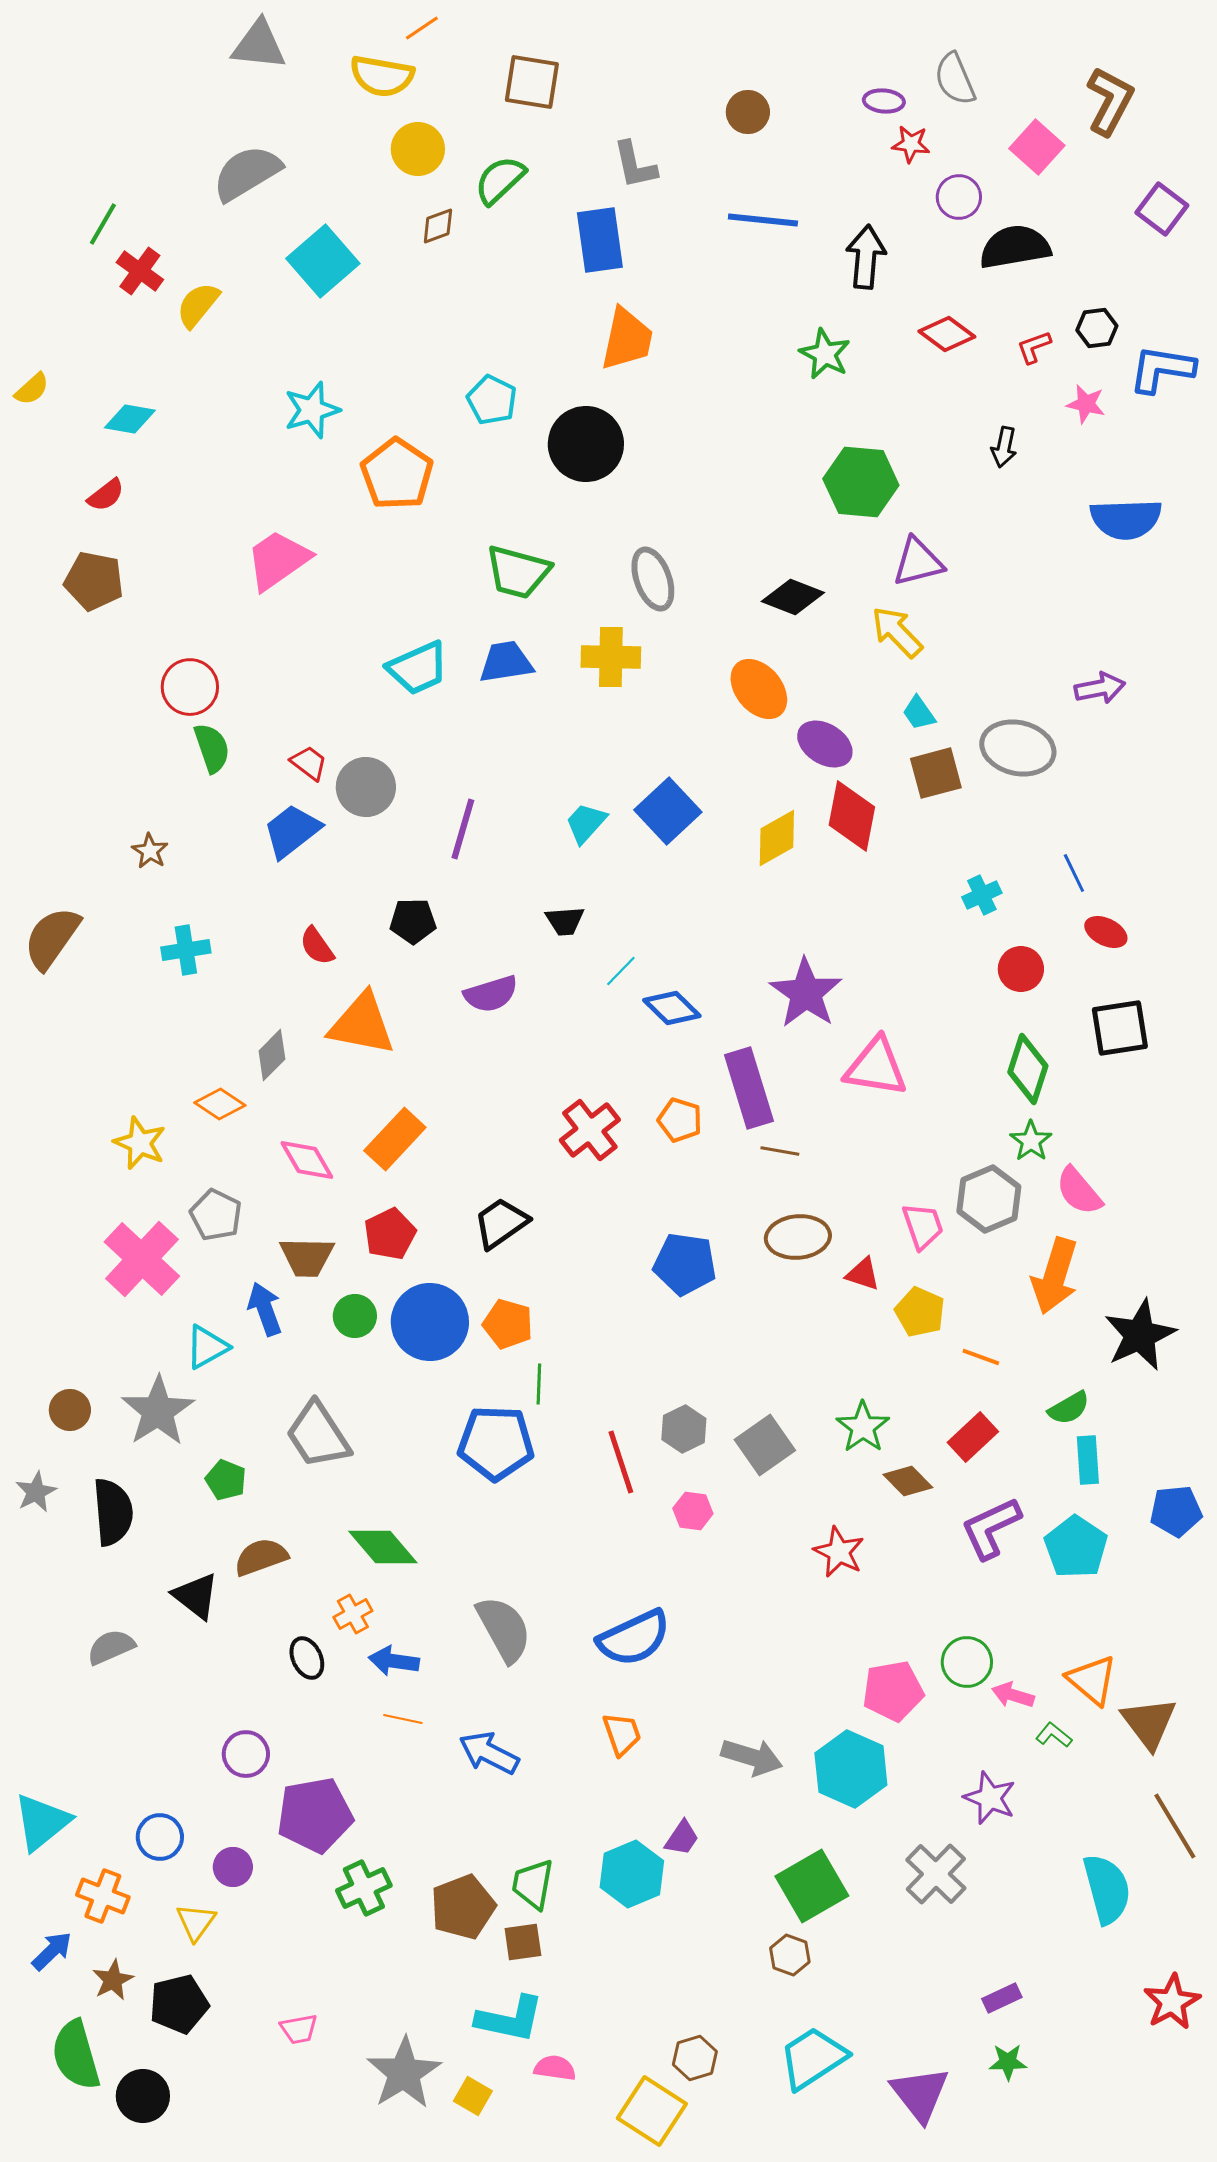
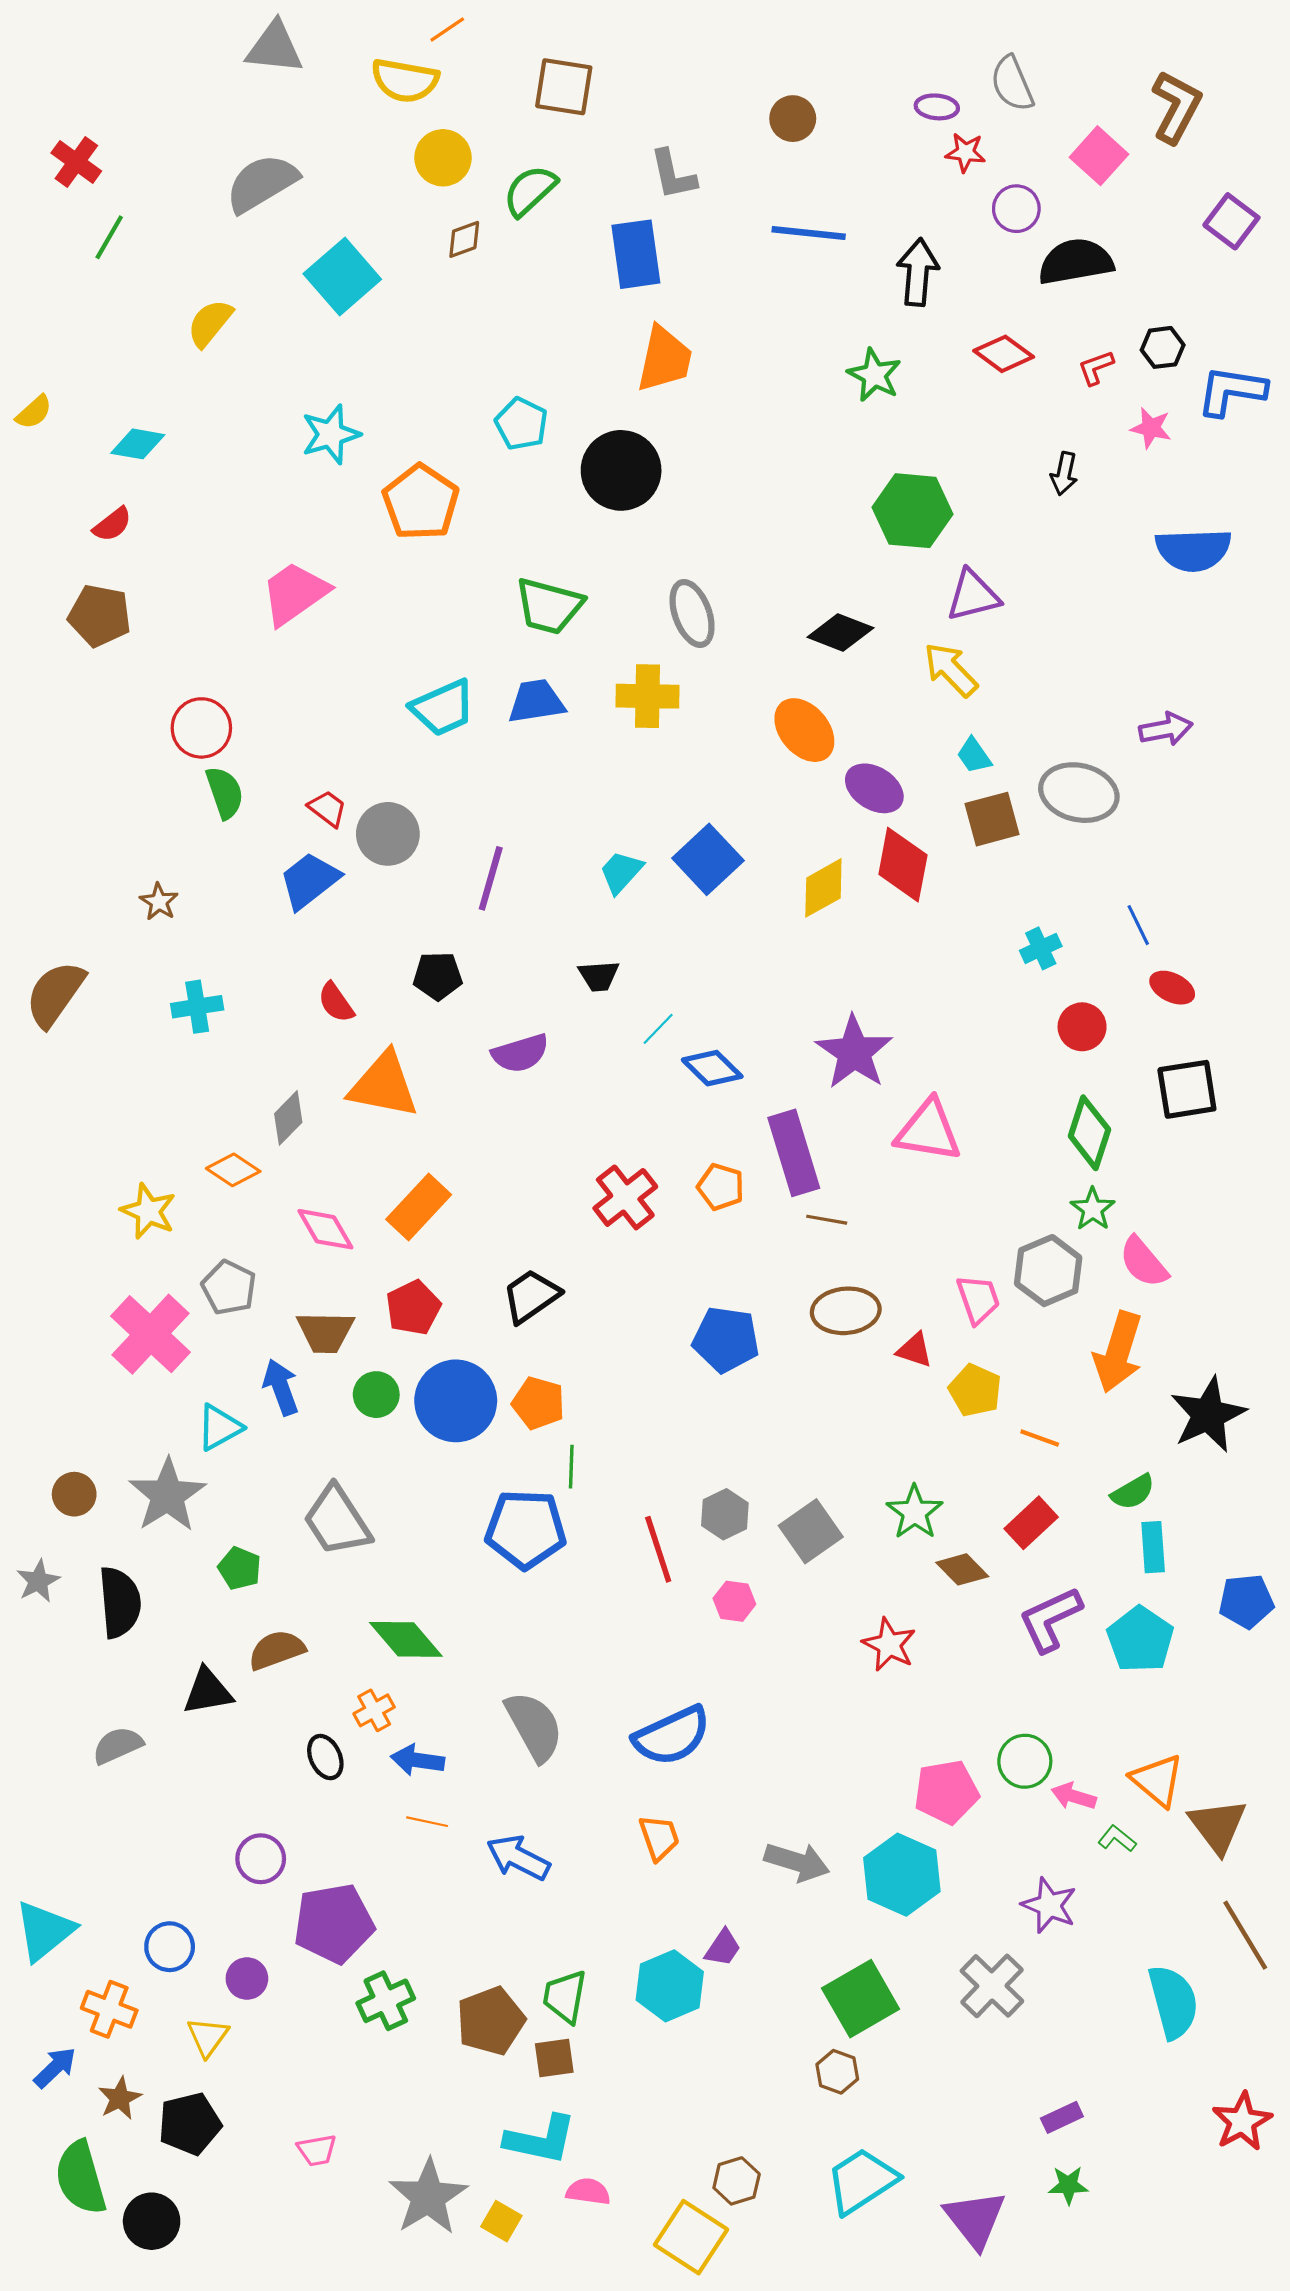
red cross: (140, 271) -> (76, 162), moved
black triangle: (196, 1596) -> (208, 1691), turned -48

